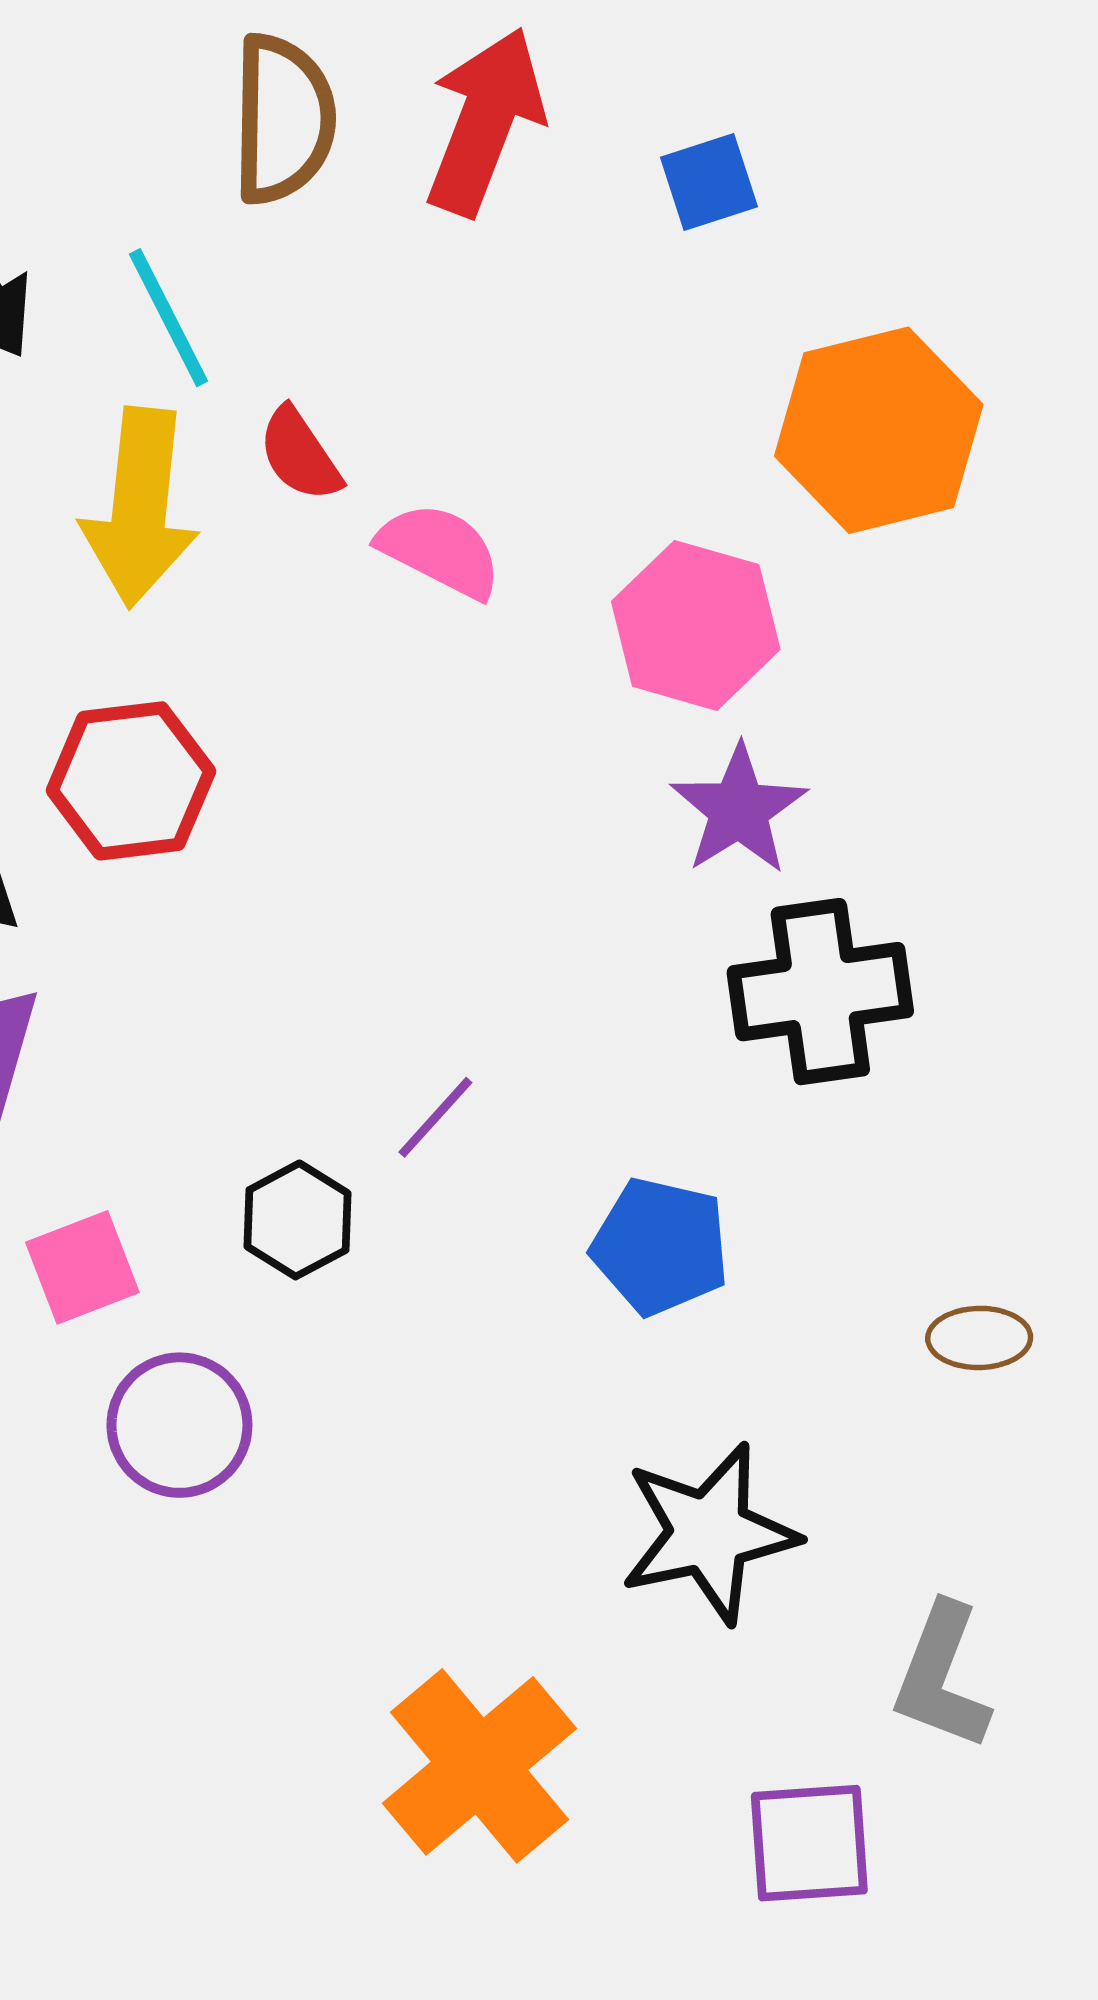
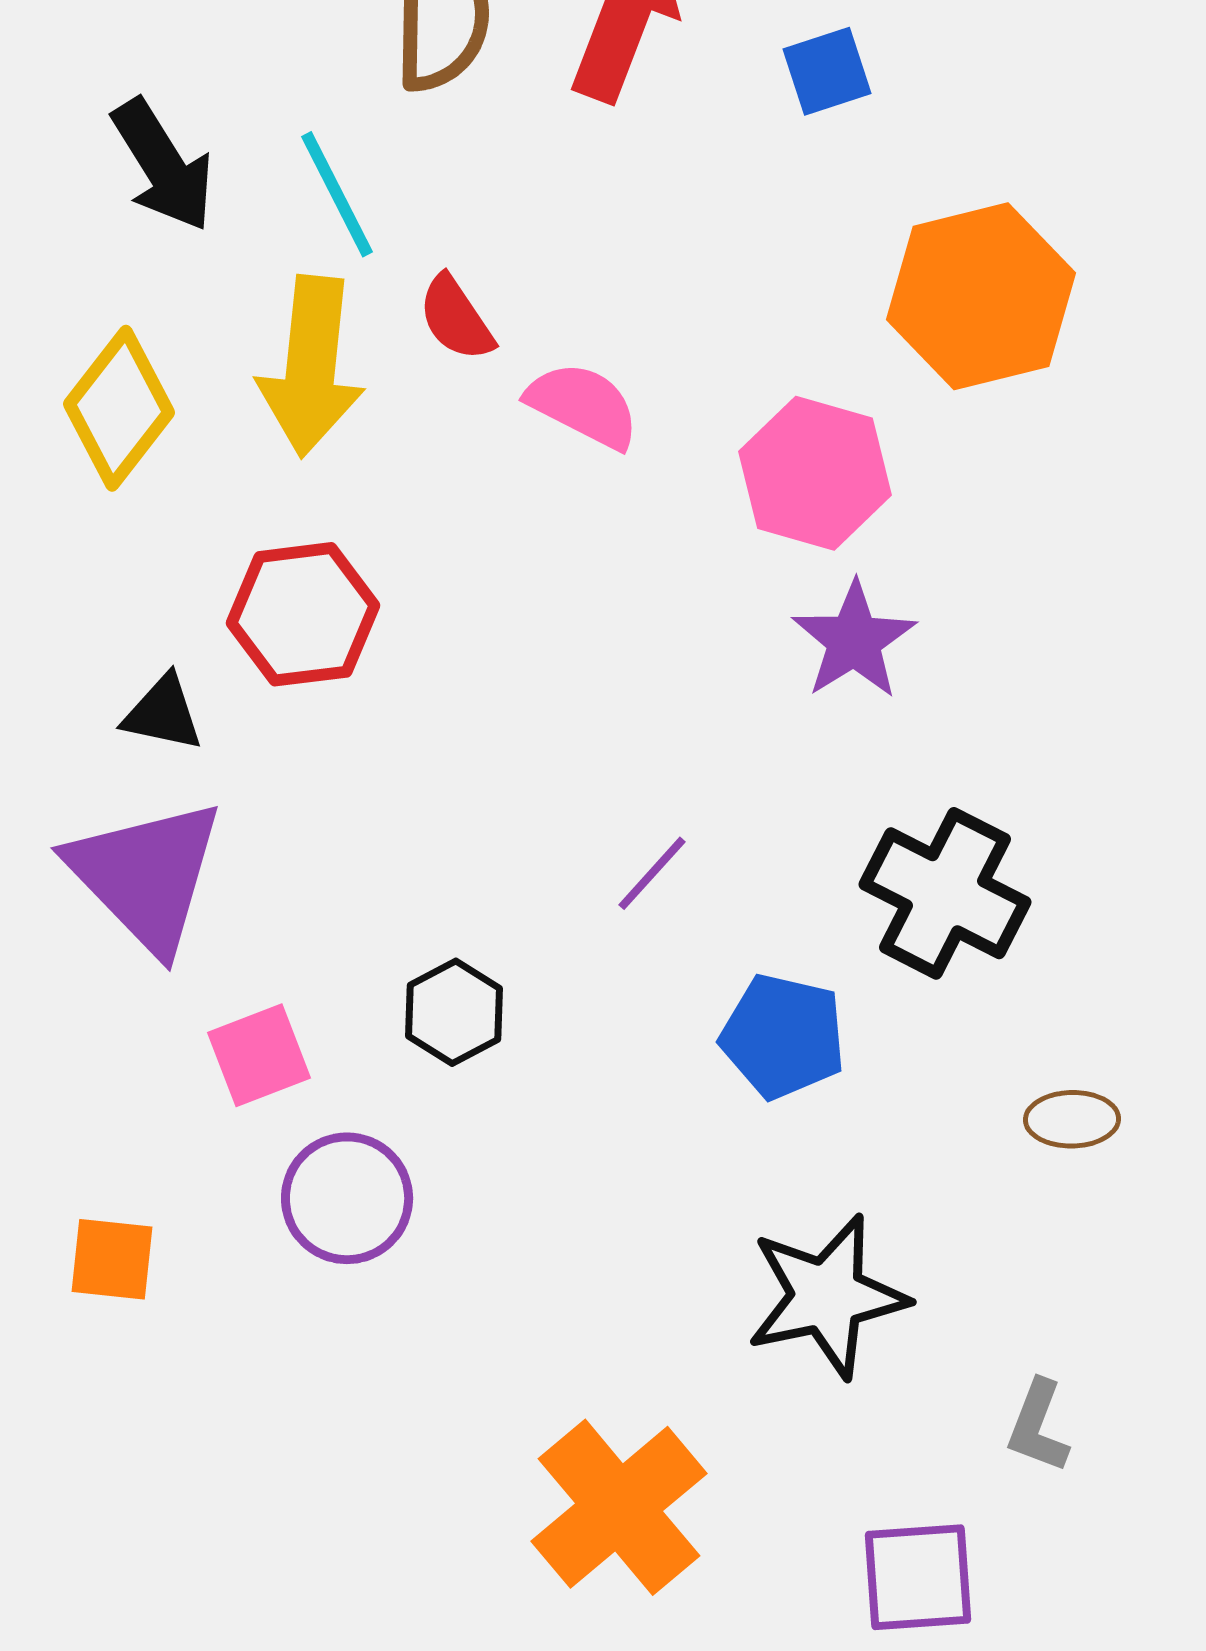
black cross: (820, 992) -> (945, 893), moved, turned 35
purple line: (435, 1117) -> (652, 873), moved
gray L-shape: (942, 1677) -> (1038, 1426), size x0.7

